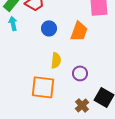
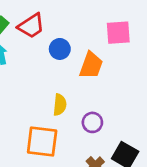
blue circle: (49, 28) -> (60, 49), moved

